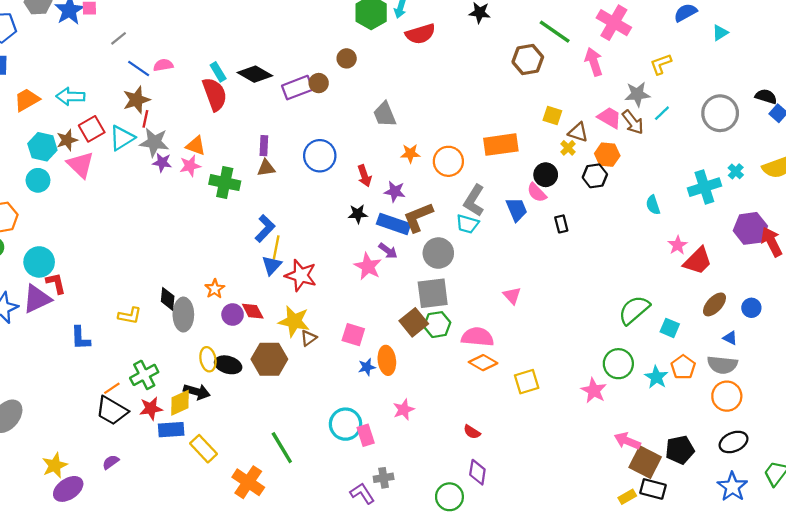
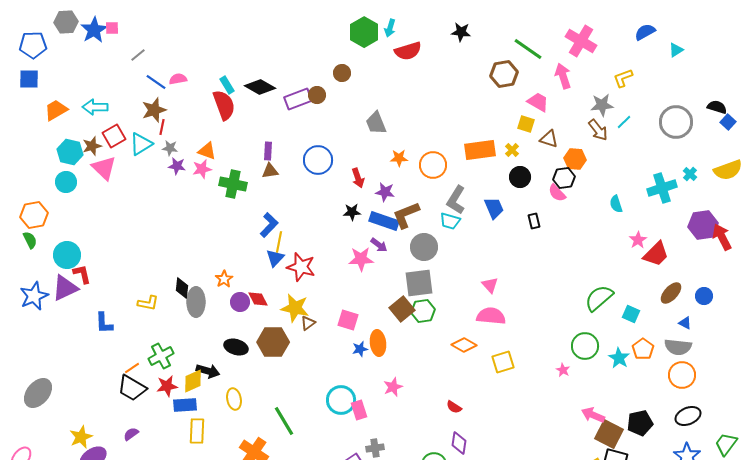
pink trapezoid: (609, 118) -> (538, 102), moved
gray star: (154, 142) -> (170, 148), size x0.6
yellow cross: (568, 148) -> (512, 150), moved
pink semicircle: (537, 193) -> (557, 193), moved
pink star: (368, 266) -> (361, 259), turned -30
pink semicircle: (477, 337) -> (491, 316), moved
yellow ellipse: (208, 359) -> (234, 399), moved
pink star: (594, 391) -> (563, 370), size x0.6
yellow rectangle: (203, 449) -> (197, 431), moved, turned 45

